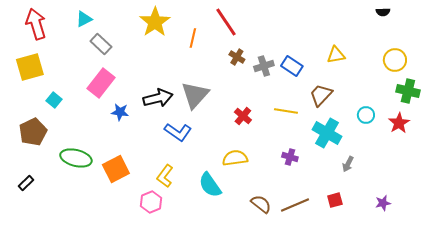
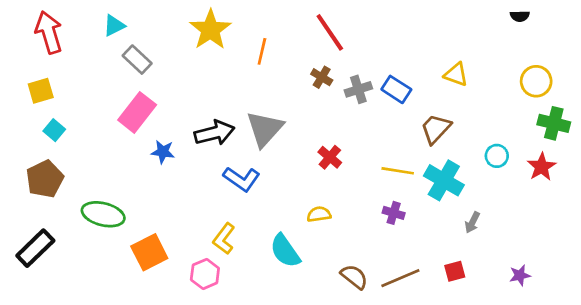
red line: (226, 22) -> (330, 32), moved
yellow triangle: (336, 55) -> (456, 74), turned 30
yellow square: (30, 67) -> (41, 91), size x0.7
cyan square: (54, 100) -> (54, 130), moved
yellow line: (286, 111) -> (398, 171), moved
yellow semicircle: (235, 158) -> (319, 214), size x0.7
orange square: (116, 169) -> (149, 252), moved
black rectangle: (26, 183) -> (35, 248), size x1.8

